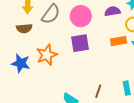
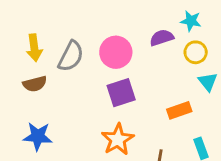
orange rectangle: (118, 41) -> (179, 110), moved
orange star: (47, 55) -> (118, 139), moved

